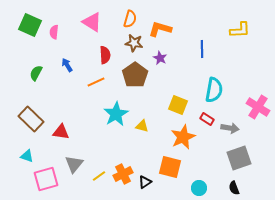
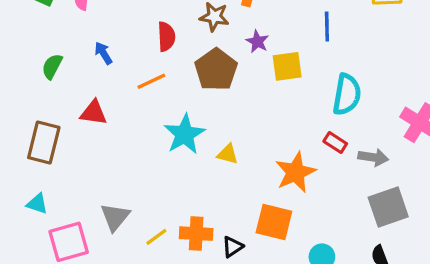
yellow square: (178, 105) -> (287, 66), moved, turned -30
brown rectangle: (31, 119) -> (44, 142), turned 60
red triangle: (61, 132) -> (93, 113), moved
orange cross: (123, 174) -> (196, 234), turned 30

